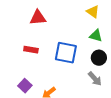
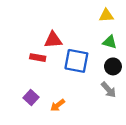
yellow triangle: (93, 12) -> (106, 16), turned -40
red triangle: (38, 18) -> (53, 40), moved

